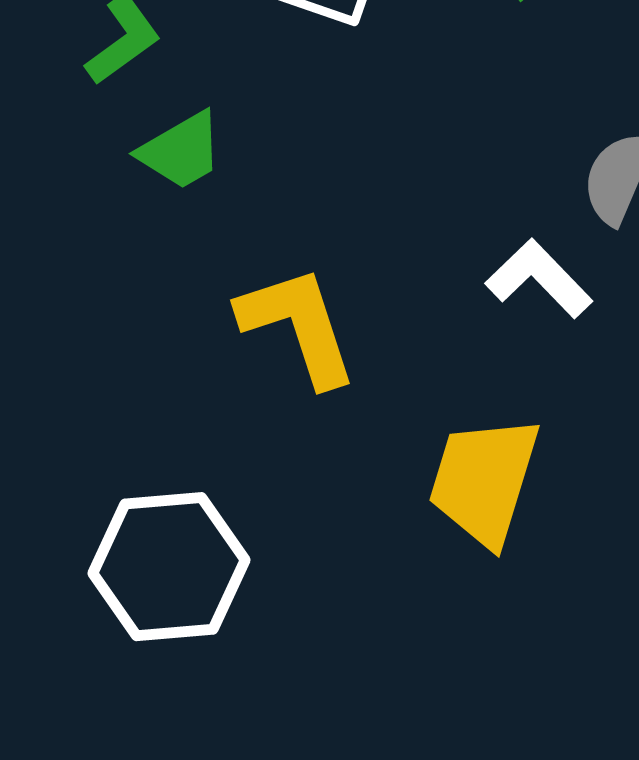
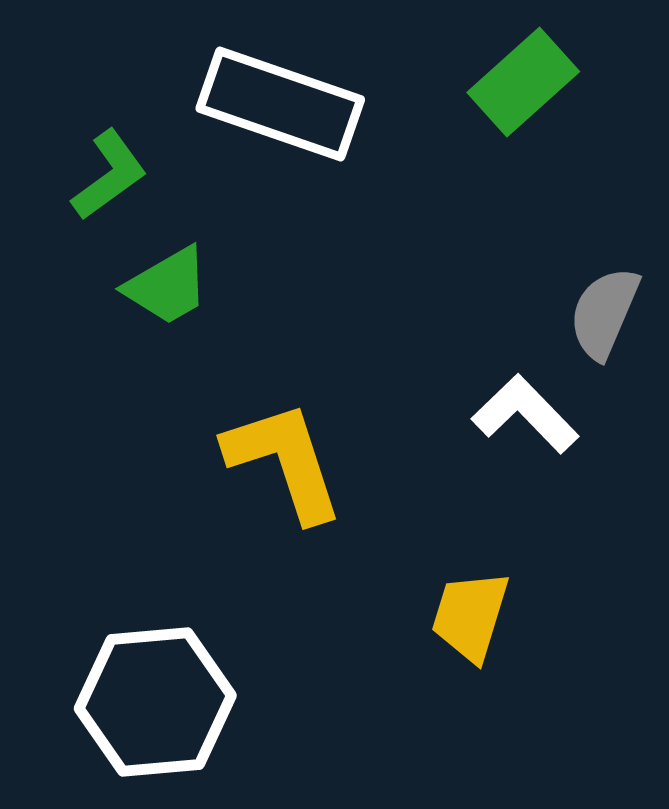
yellow trapezoid: (484, 481) -> (470, 616), size x0.7

